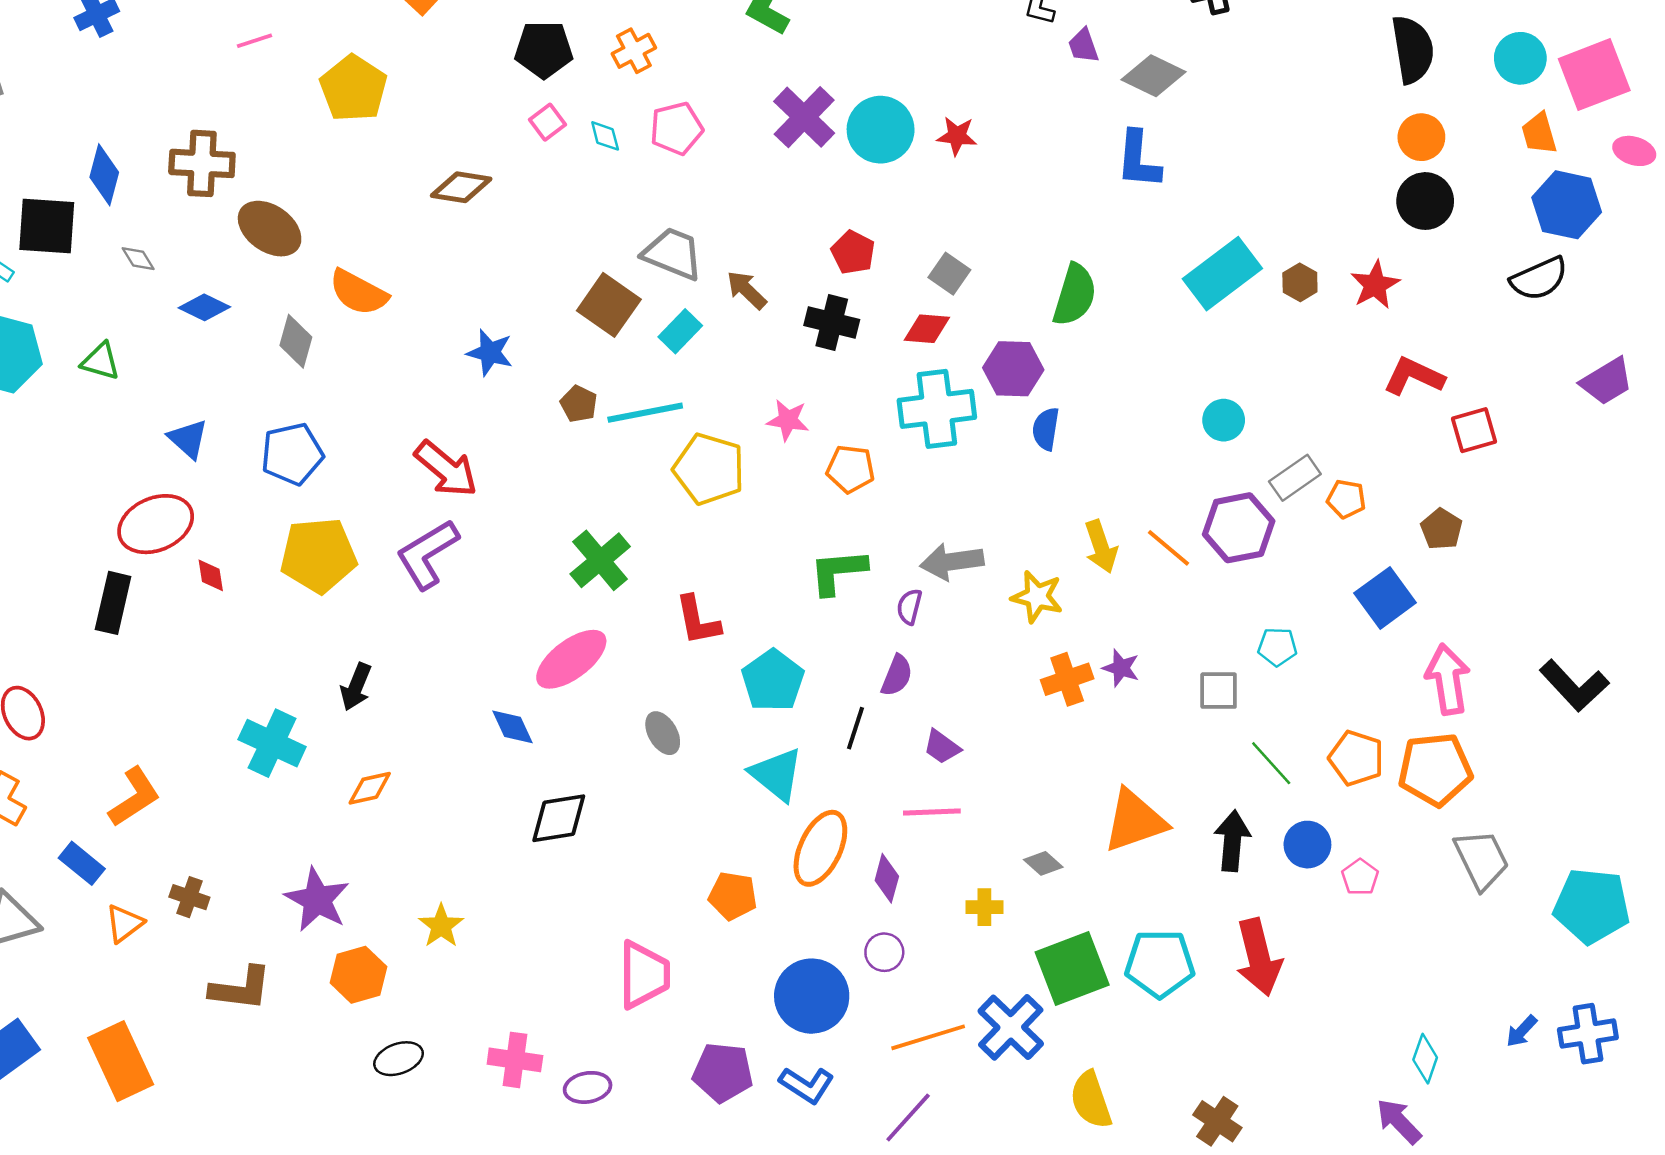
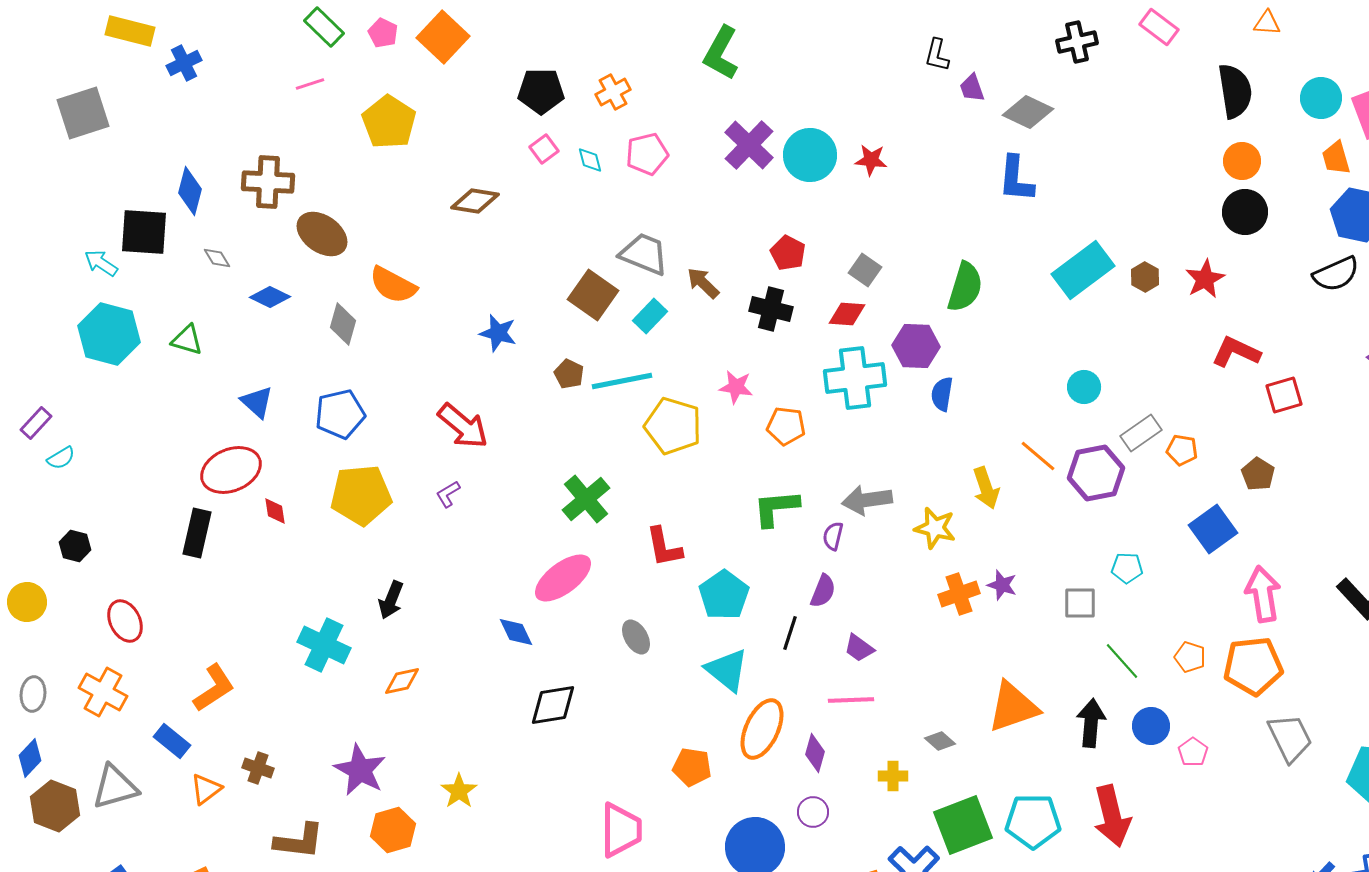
orange line: (1168, 548) -> (1038, 456), moved
purple L-shape: (427, 554) -> (448, 494), size x0.5
orange pentagon: (1356, 758) -> (1190, 657), size x0.7

